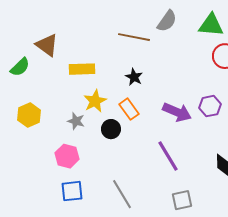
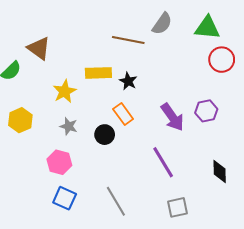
yellow rectangle: (82, 69) -> (98, 73), moved
yellow star: (95, 101) -> (65, 91), moved
purple arrow: (177, 112) -> (172, 117), turned 32
blue square: (72, 191) -> (65, 198), turned 30

